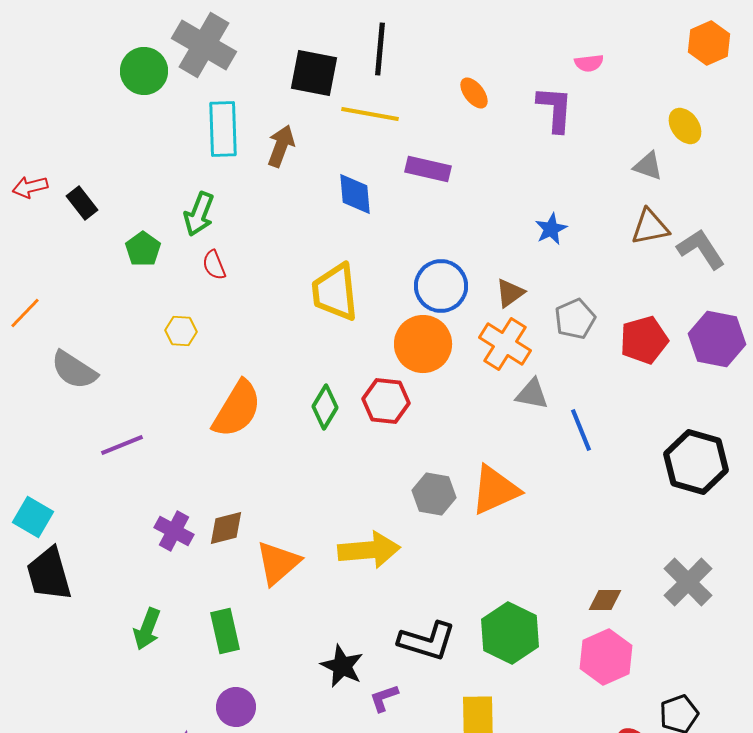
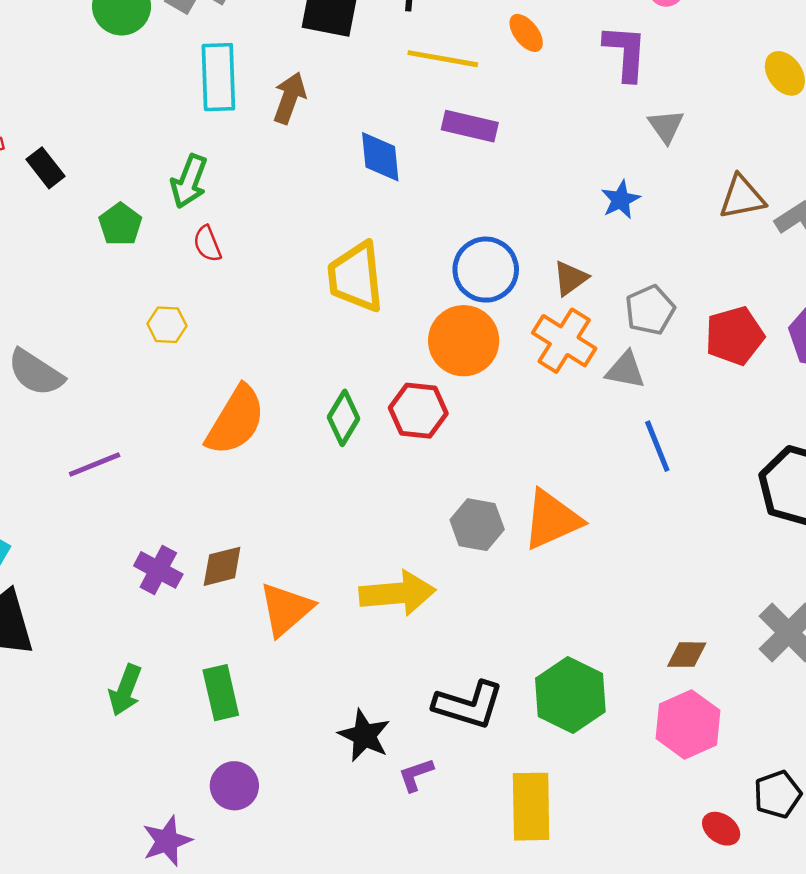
yellow line: (370, 114) -> (443, 59), moved
gray triangle: (648, 166) -> (666, 126), moved, turned 36
gray triangle: (532, 394) -> (625, 370), moved

